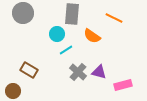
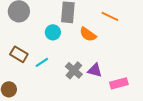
cyan line: (66, 50) -> (42, 62), moved
brown rectangle: (29, 70) -> (19, 54), moved

